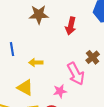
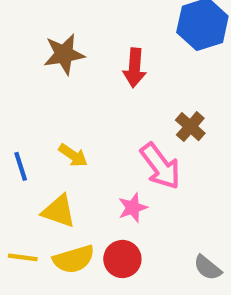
blue line: (12, 49) -> (21, 166), moved
yellow arrow: (36, 63) -> (73, 155), turned -136

